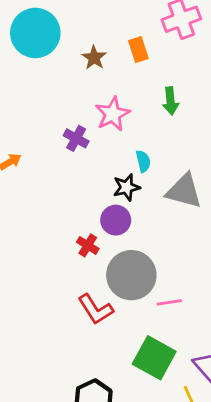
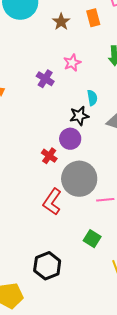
pink star: (113, 114) -> (72, 63), size x0.7
red L-shape: (96, 309) -> (52, 202), turned 64
green square: (154, 358) -> (92, 239), size x0.6

